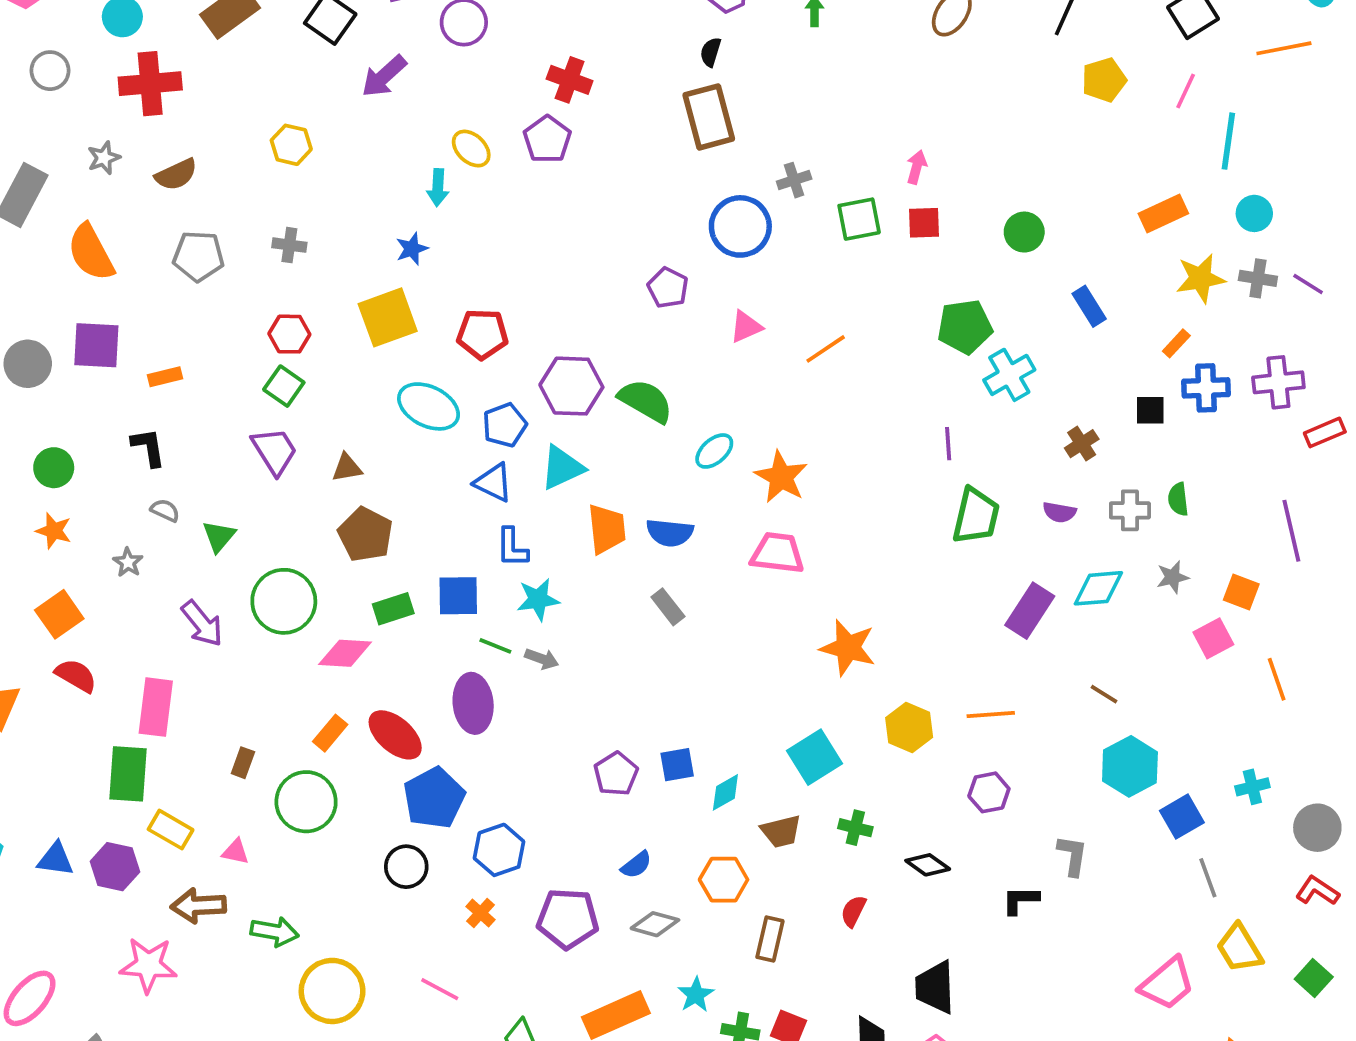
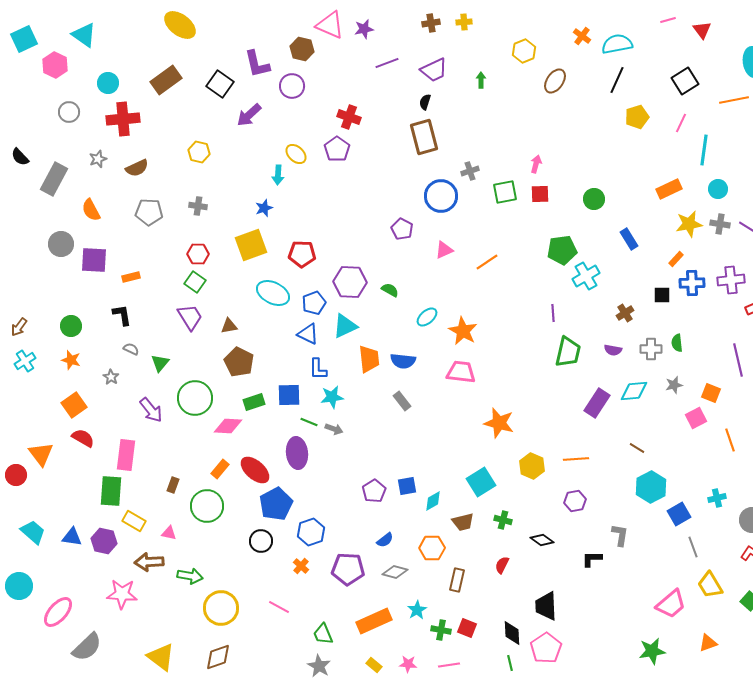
orange semicircle: (91, 252) -> (91, 210), size x0.7
gray circle: (28, 364) -> (61, 244), moved
green semicircle: (646, 401) -> (390, 290), size x0.6

